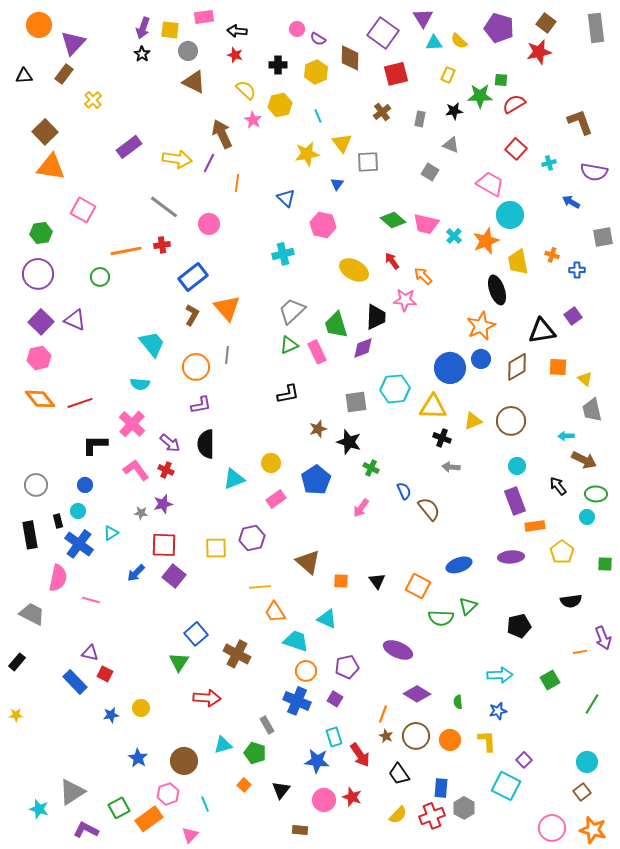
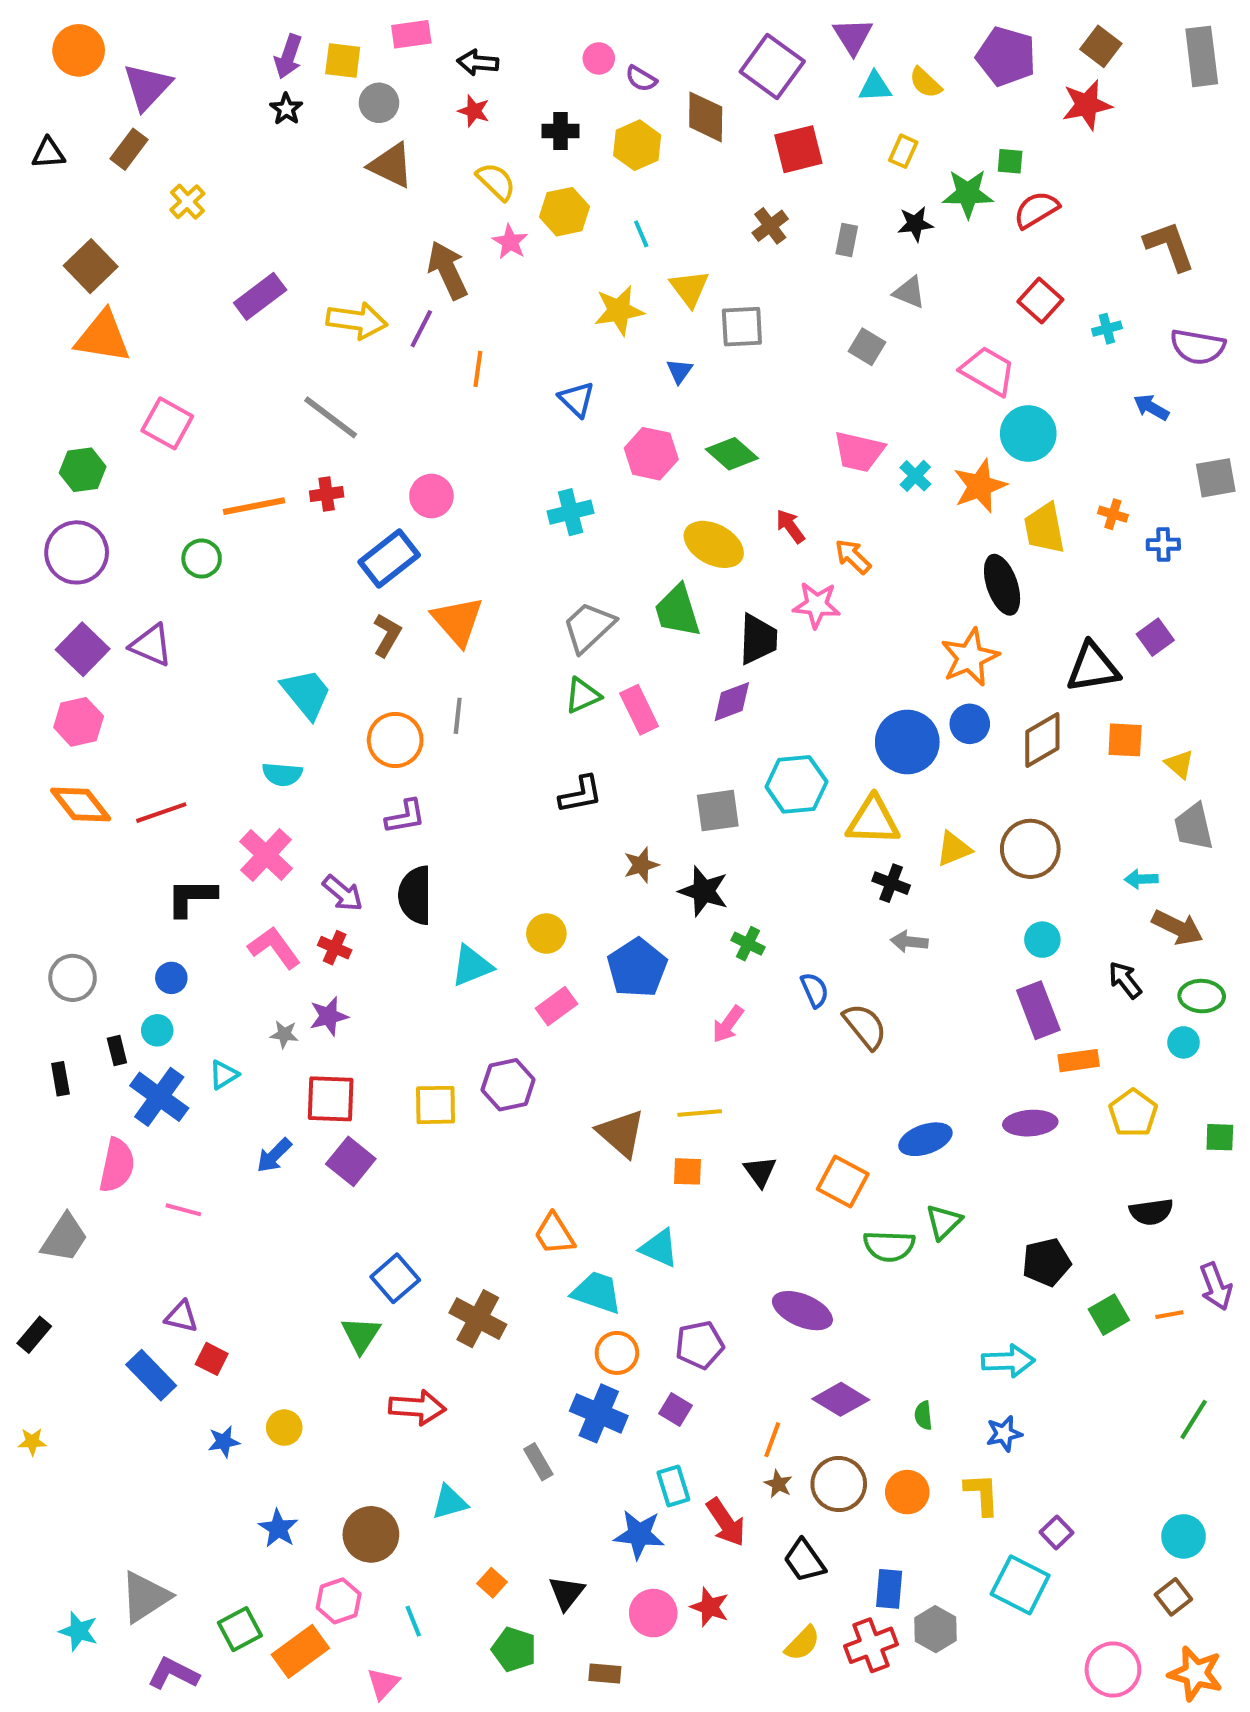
green diamond: (393, 220) -> (732, 454), moved
pink circle: (209, 224) -> (431, 496), moved
green trapezoid: (336, 325) -> (677, 611), moved
black rectangle: (30, 535) -> (60, 1079), size x0.6
yellow line: (260, 587) -> (700, 1113), moved
gray trapezoid: (32, 614) -> (64, 1238), turned 96
green square: (550, 680) -> (1109, 1315), moved
green pentagon: (255, 753) -> (514, 1649), moved

